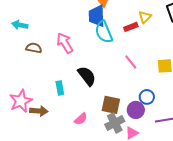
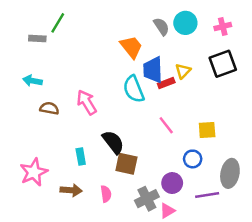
blue trapezoid: (97, 16) -> (153, 70), moved
blue circle: (147, 97) -> (193, 159), moved
brown square: (111, 105) -> (126, 164), moved
brown arrow: (39, 111) -> (71, 190), moved
pink semicircle: (81, 119) -> (106, 194), turned -56

